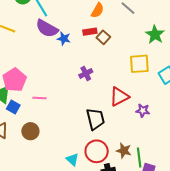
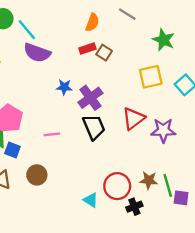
blue star: (64, 39) -> (64, 87), moved
purple cross: (86, 73) -> (90, 98), size x1.5
pink line: (40, 98) -> (52, 134), moved
purple star: (143, 111) -> (163, 130), size x1.5
black trapezoid: (95, 119) -> (94, 127), moved

